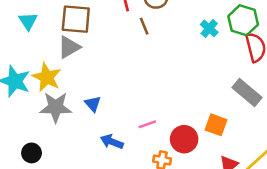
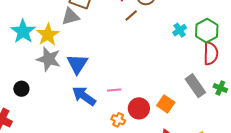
brown line: (144, 26) -> (131, 16), turned 56
blue triangle: (93, 104) -> (77, 64), size x1.6
blue arrow: (112, 142) -> (84, 96), size x1.4

